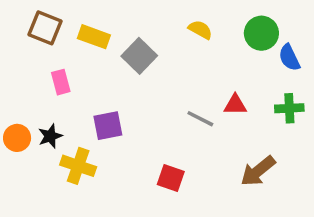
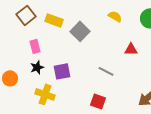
brown square: (45, 28) -> (26, 15), turned 30
red triangle: (235, 105) -> (131, 49), moved
gray line: (200, 119) -> (106, 71), moved
black star: (50, 136) -> (37, 67), moved

